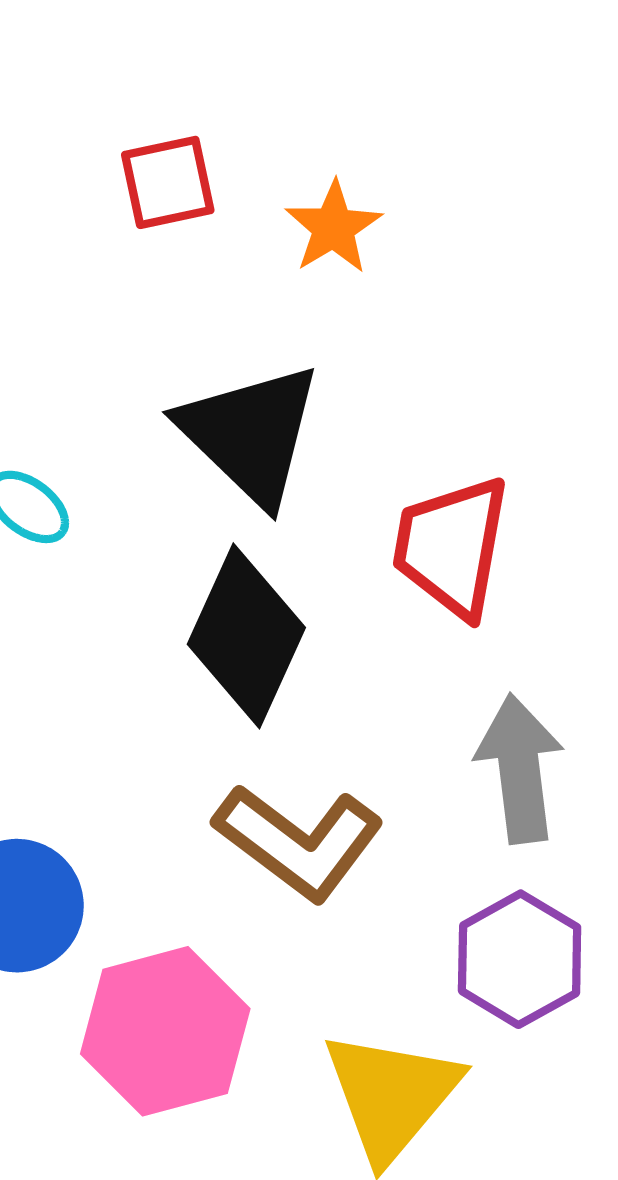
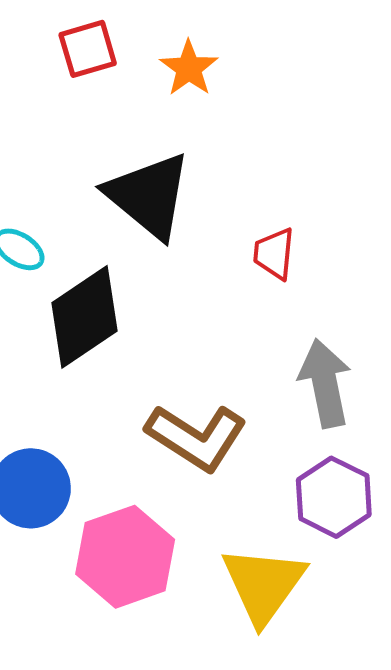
red trapezoid: (451, 547) -> (274, 254), size x0.6
black diamond: (246, 636) -> (85, 317), moved, turned 36

